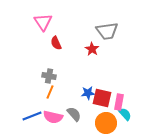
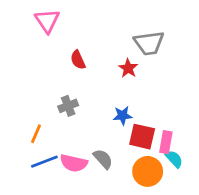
pink triangle: (43, 22) -> (47, 21), moved
gray cross: (49, 76) -> (68, 106), turned -32
orange line: (50, 92) -> (36, 134), moved
blue star: (88, 93) -> (123, 116), moved

